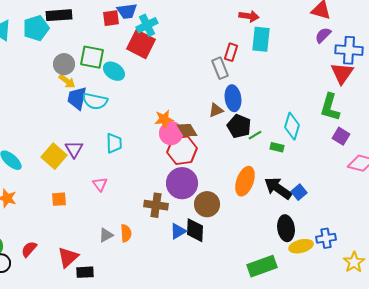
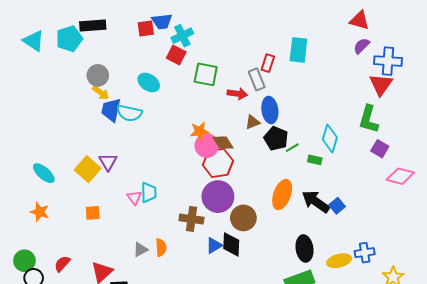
red arrow: (249, 16) -> (237, 94), moved
red square: (141, 44) -> (176, 55), size x0.7
green square: (92, 57) -> (206, 74), moved
cyan trapezoid: (114, 143) -> (149, 192), moved
black ellipse: (286, 228) -> (305, 248), moved

